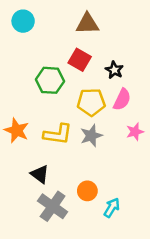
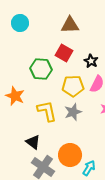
orange star: (17, 130) -> (15, 96), moved
yellow L-shape: (58, 134) -> (47, 111), turned -110
orange circle: (87, 191) -> (70, 155), size x1.5

